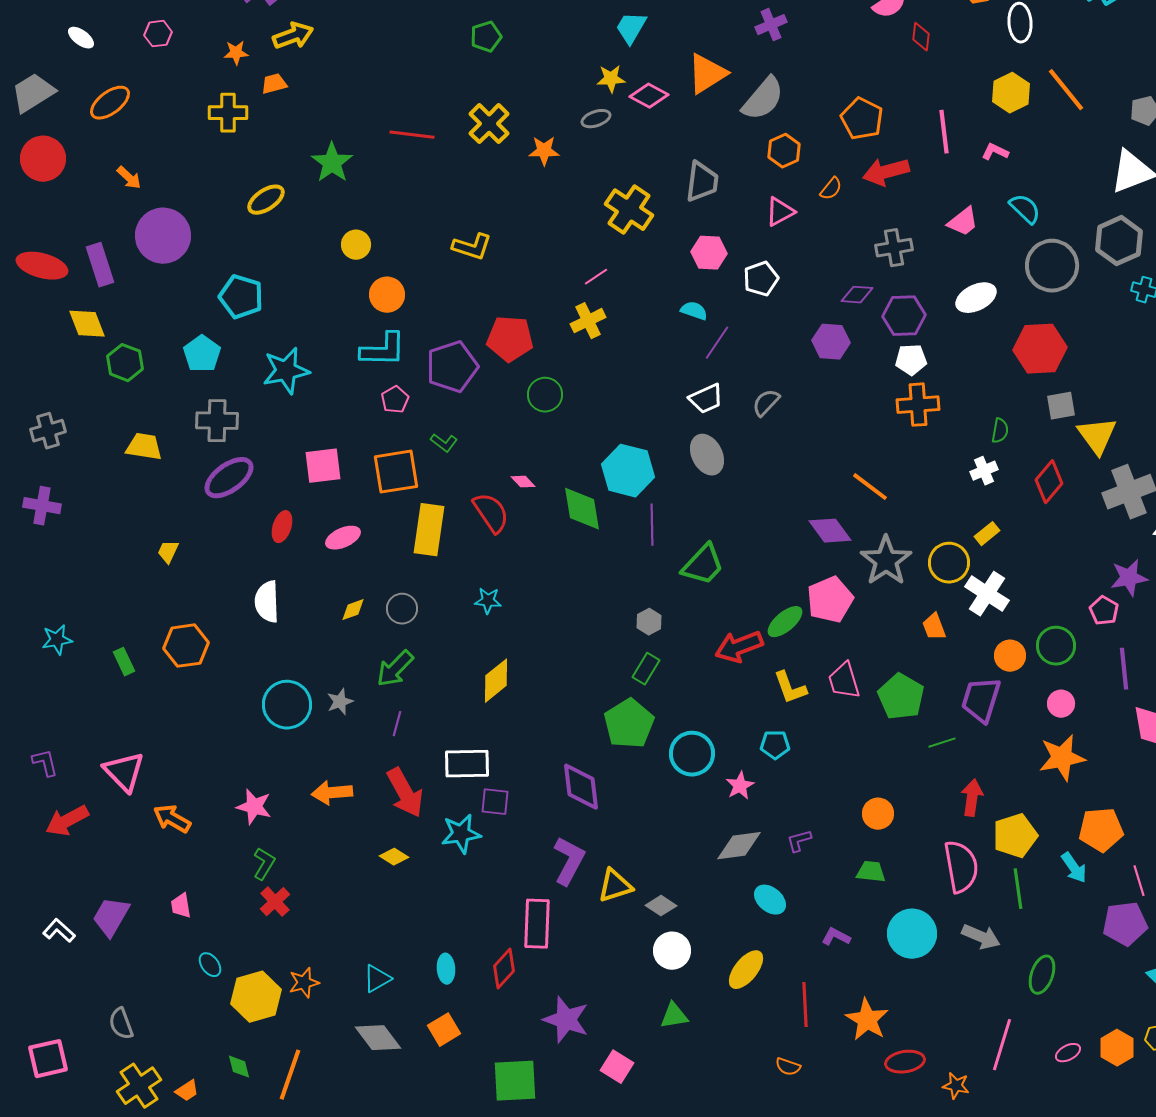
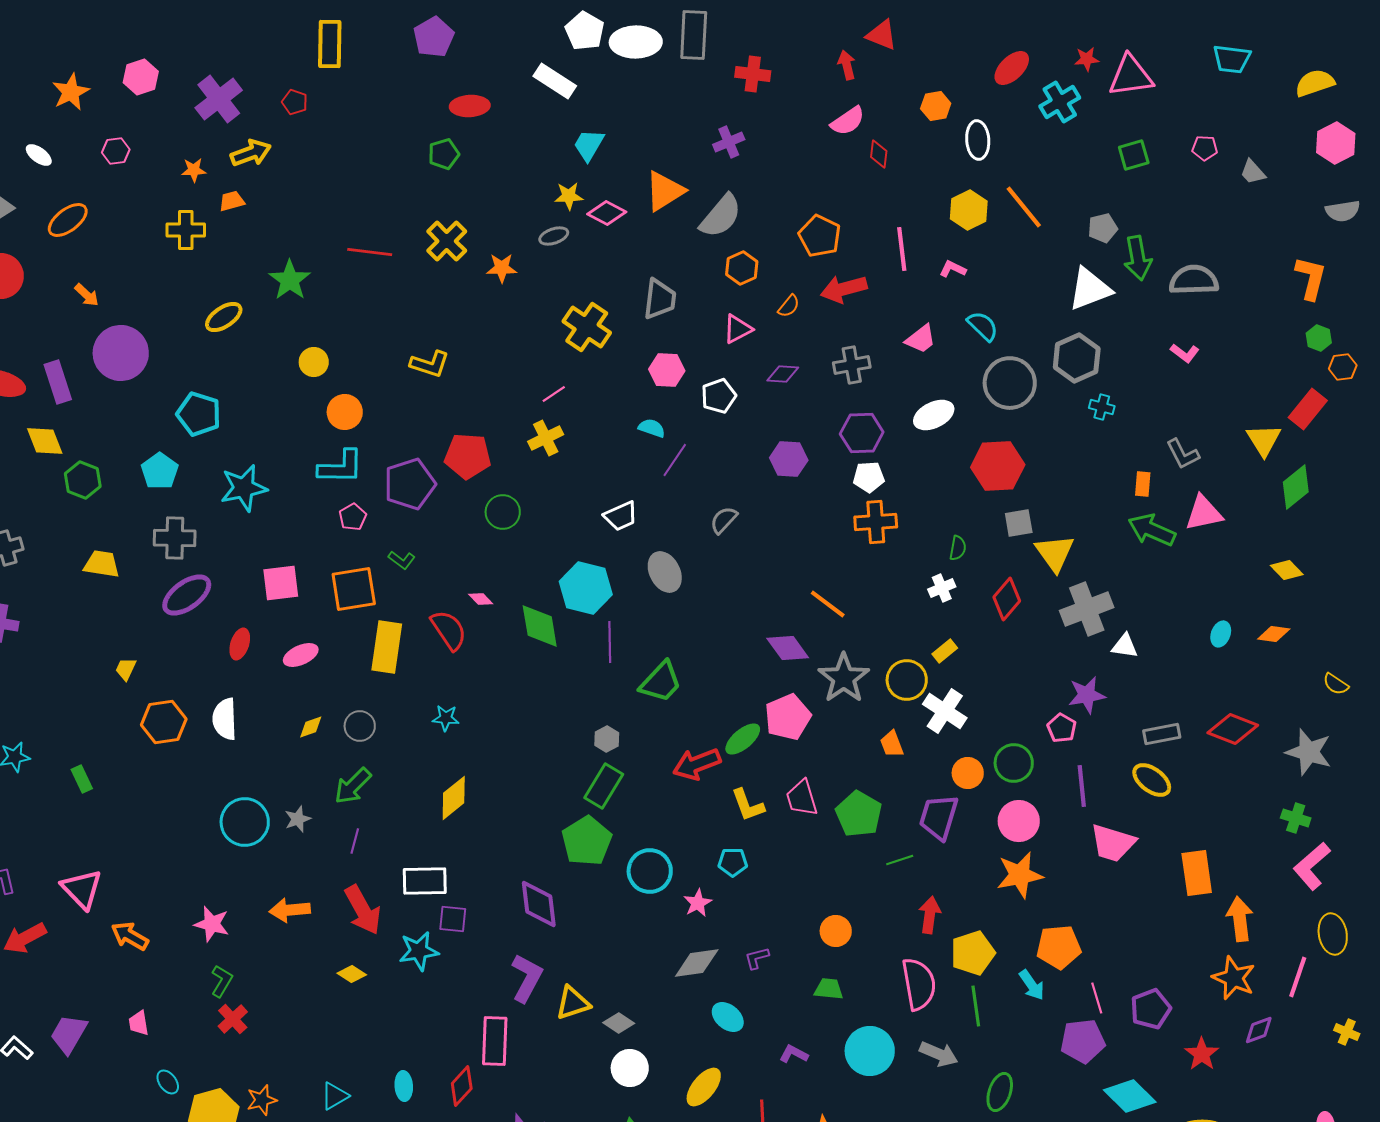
purple diamond: (857, 295) -> (783, 374), moved
white trapezoid: (706, 399) -> (621, 516), moved
orange hexagon: (186, 646) -> (164, 722), moved
green rectangle: (646, 669) -> (604, 786), size x1.4
pink circle: (1061, 704) -> (1019, 821), size x1.5

